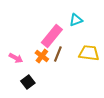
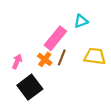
pink arrow: (16, 58) -> (17, 62), turned -96
black square: (28, 82) -> (30, 87), size x1.6

